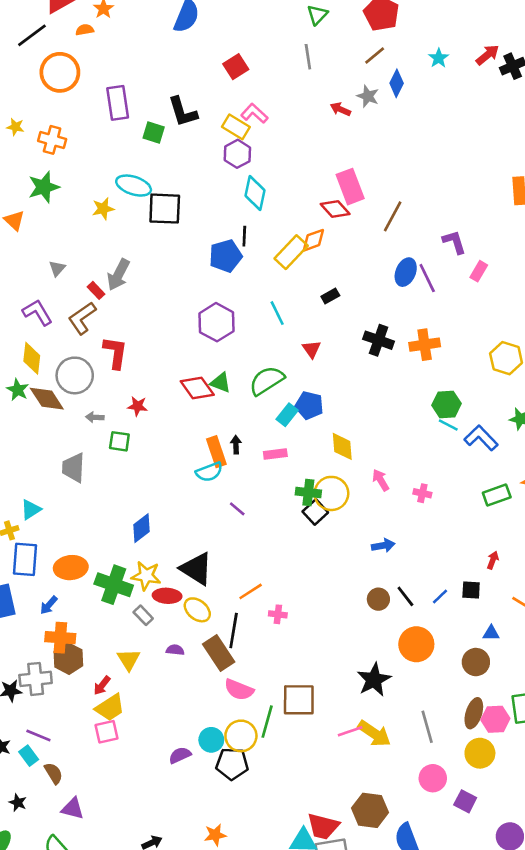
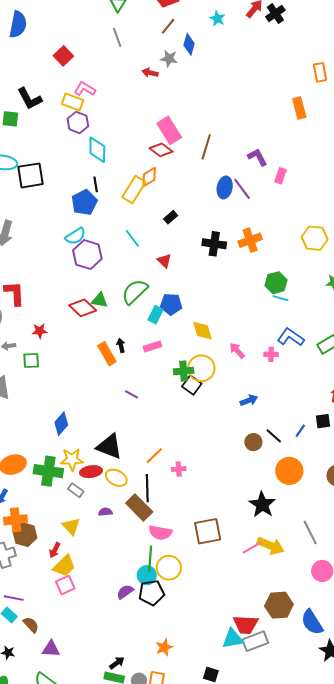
blue L-shape: (481, 438) -> (291, 337), moved
cyan semicircle: (209, 472) -> (75, 236), moved
green line: (267, 722) -> (150, 558), moved
black pentagon: (232, 764) -> (151, 593), moved

